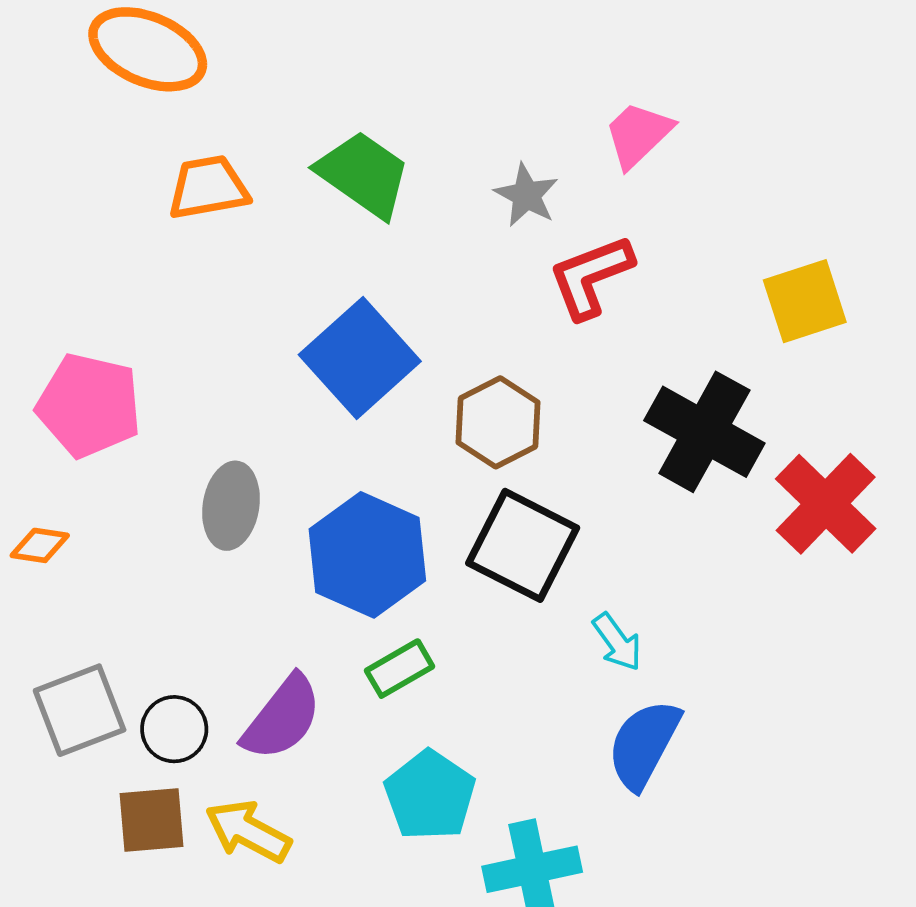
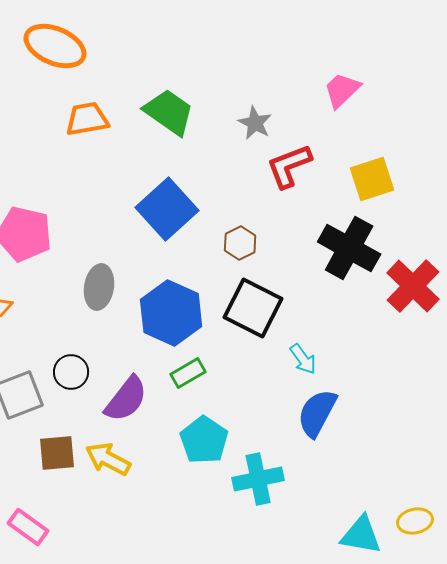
pink trapezoid: (638, 135) -> (342, 90), moved
yellow square: (805, 301) -> (372, 179), moved
brown hexagon: (498, 422) -> (240, 243), size x0.7
black circle: (174, 729) -> (71, 372), moved

